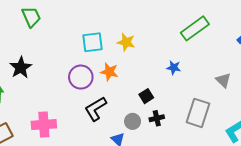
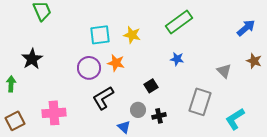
green rectangle: (195, 28) -> (179, 22), moved
black cross: (157, 118) -> (159, 116), moved

